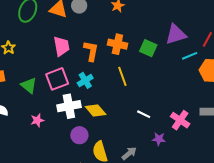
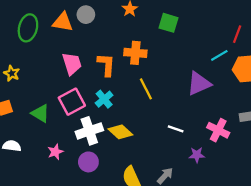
purple triangle: (176, 34) -> (199, 84), moved
green square: (148, 48) -> (168, 23), moved
purple circle: (79, 135) -> (88, 162), moved

